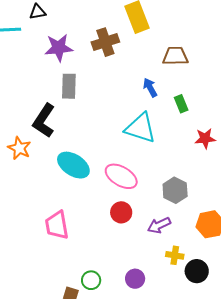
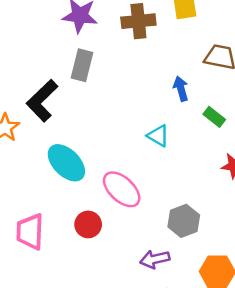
green rectangle: (181, 104) -> (214, 117), turned -42
cyan triangle: (140, 128) -> (158, 136), size x0.6
red circle: (121, 212) -> (88, 224), moved

